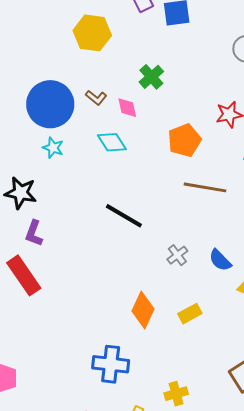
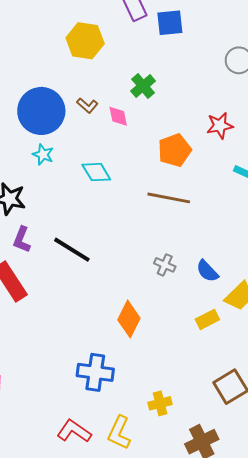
cyan diamond: (112, 142) -> (96, 172), moved
brown line: (205, 187) -> (169, 198), moved
black line: (124, 216) -> (72, 250), moved
gray cross: (177, 255) -> (165, 265), turned -30
yellow rectangle: (190, 314) -> (207, 319), moved

